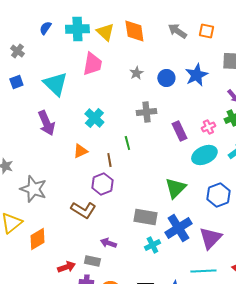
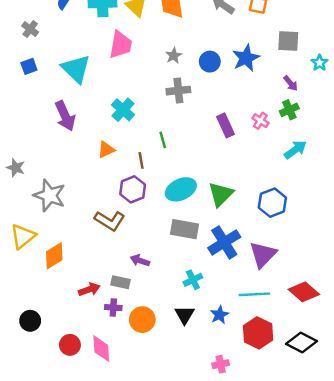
gray cross: (146, 112) -> (178, 91), moved
pink cross: (208, 127) -> (260, 121), turned -32
cyan ellipse: (204, 155) -> (181, 189), moved
cyan cross: (152, 245) -> (193, 280), moved

